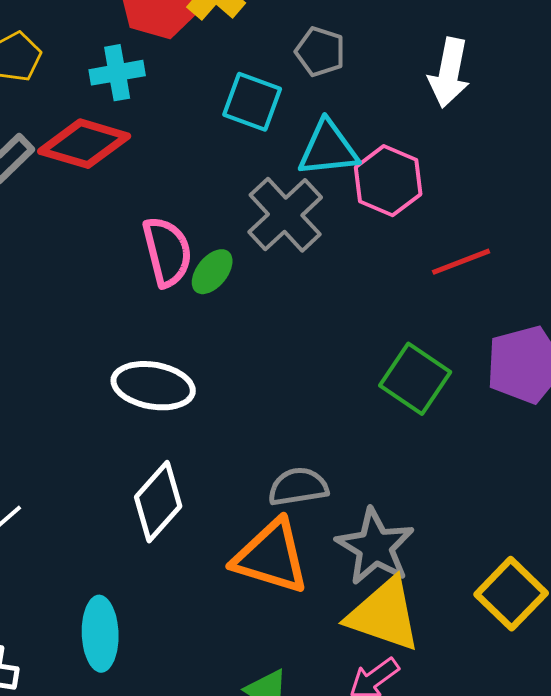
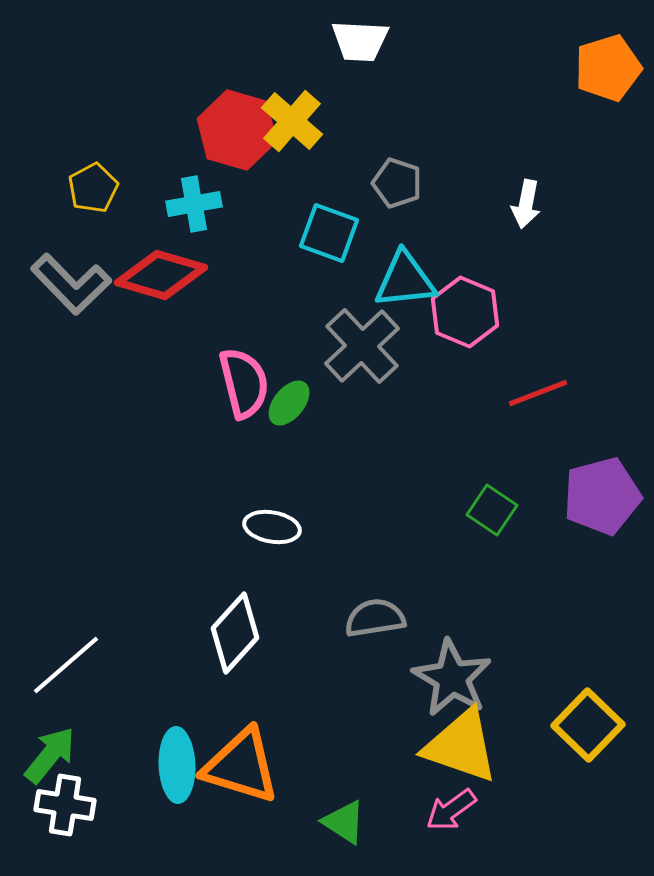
white arrow: (449, 73) -> (526, 204), size x0.7
green square: (415, 379) -> (492, 510), size x0.7
white ellipse: (153, 386) -> (272, 527), moved, size x0.7
orange triangle: (271, 557) -> (241, 766), moved

